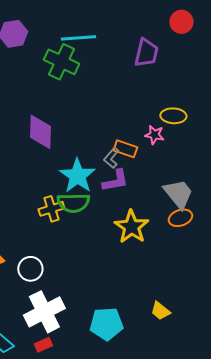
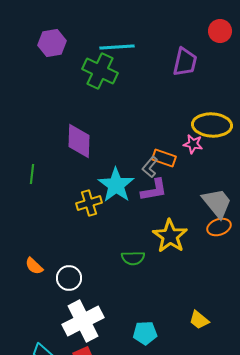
yellow ellipse: (173, 116) -> (212, 125), size x1.5
green semicircle: (73, 203) -> (133, 258), moved, size x0.7
yellow cross: (51, 209) -> (89, 203), moved
cyan pentagon: (106, 324) -> (145, 333), size x0.7

